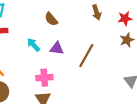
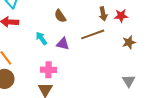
red star: (125, 18) -> (121, 16), moved
brown line: (86, 56) -> (93, 34), moved, turned 35

